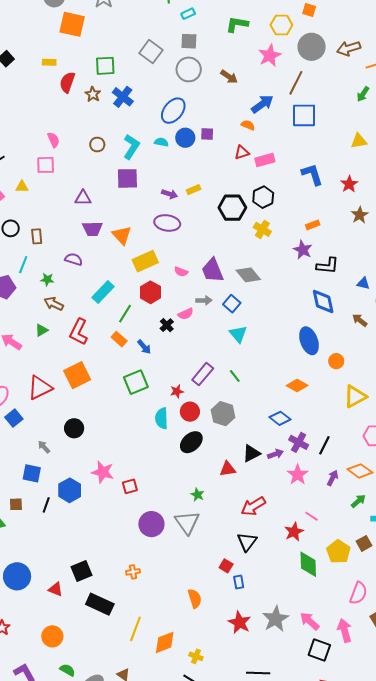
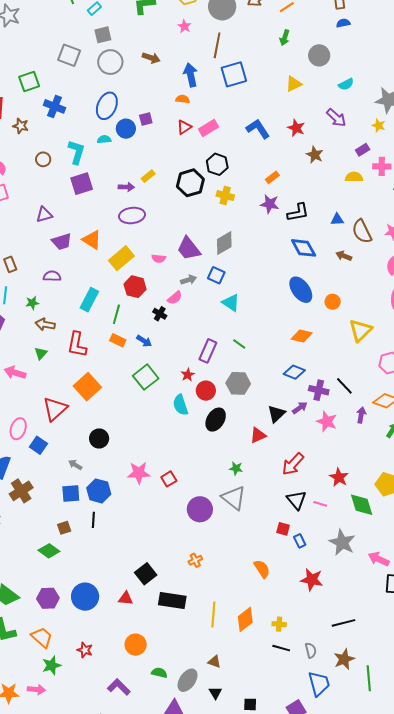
pink star: (270, 56) -> (184, 26), size x0.6
brown star: (93, 94) -> (21, 126), moved
blue arrow: (262, 104) -> (191, 75), turned -50
gray diamond: (248, 275) -> (224, 243), turned -65
black line: (324, 445) -> (344, 386), turned -54
blue hexagon: (70, 490) -> (99, 491), moved
pink line: (312, 516) -> (320, 504), moved
gray star: (276, 619) -> (342, 542), moved

